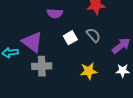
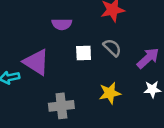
white square: (70, 38) -> (84, 53), turned 32
gray cross: (42, 66) -> (61, 106), moved

